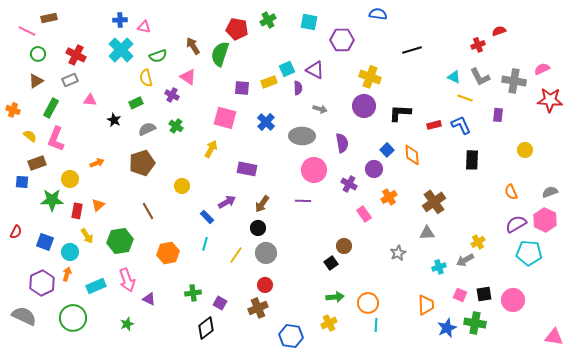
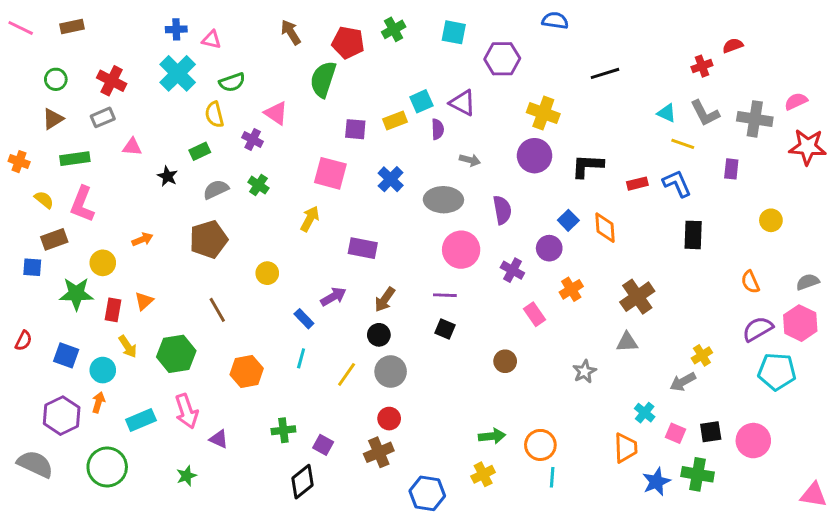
pink line: (27, 31) -> (21, 28), moved
brown arrow: (193, 46) -> (291, 32), moved
green rectangle: (51, 108) -> (75, 159), turned 54
black square: (331, 263) -> (445, 329), moved, turned -32
cyan cross: (439, 267) -> (645, 413), moved, turned -32

